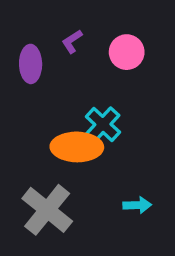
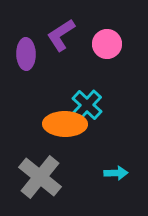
purple L-shape: (72, 41) -> (61, 35), size x1.6

